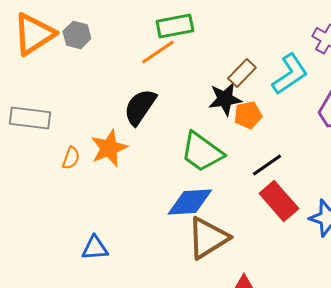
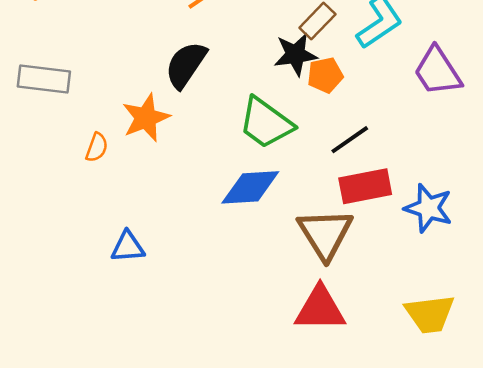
orange semicircle: (71, 158) -> (97, 147), moved
red rectangle: (279, 201) -> (365, 186), turned -60
brown triangle: (208, 238) -> (325, 234), moved, turned -30

